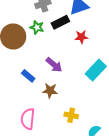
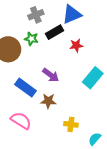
blue rectangle: (28, 76) -> (26, 88), size x1.5
pink semicircle: (28, 119) -> (21, 121), moved, turned 120

